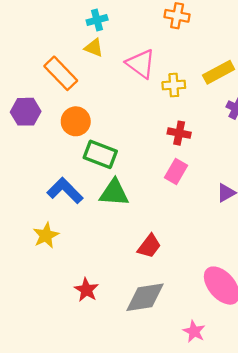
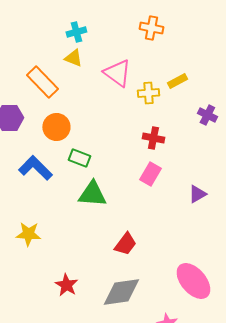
yellow rectangle: (219, 72) -> (177, 81), moved, size x0.7
green rectangle: (100, 154) -> (79, 158), size x0.7
blue L-shape: (65, 191) -> (35, 168), moved
yellow star: (46, 235) -> (28, 234), turned 30

